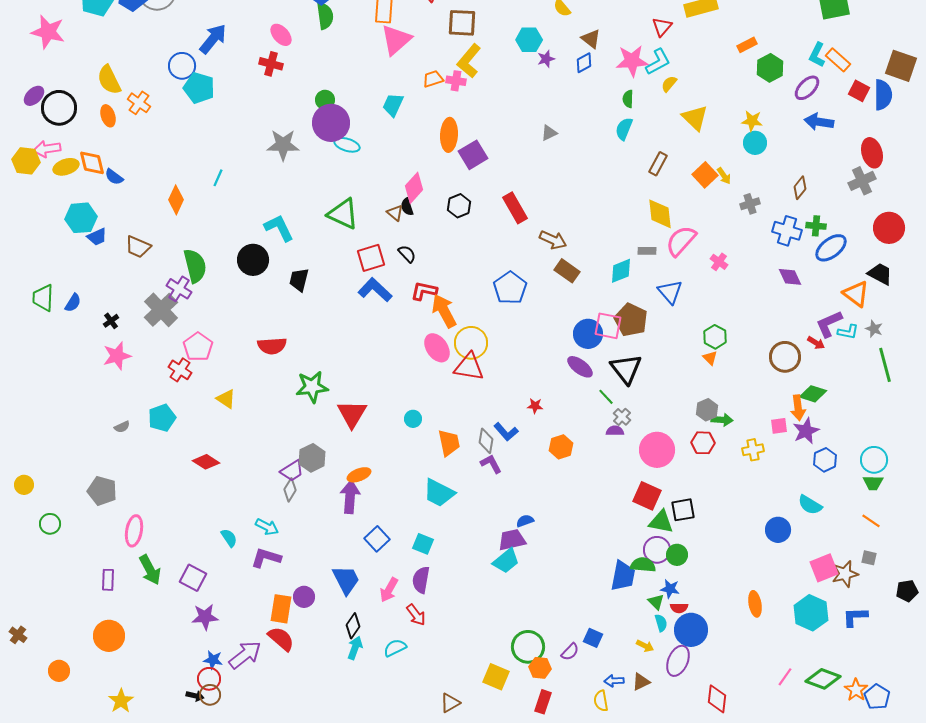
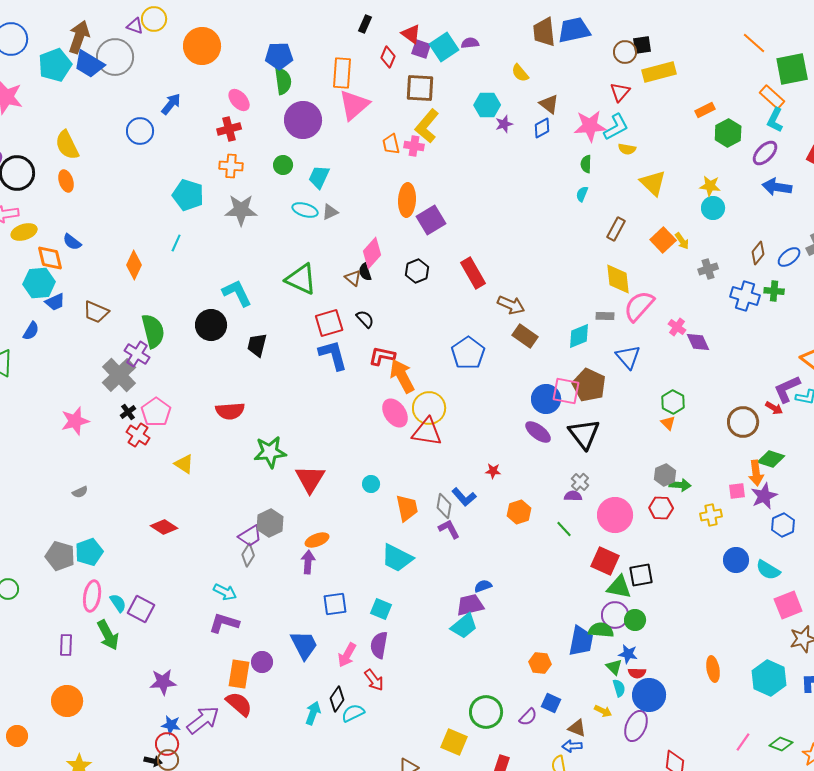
blue arrow: (213, 39) -> (171, 104), size x0.7
orange rectangle: (838, 60) -> (772, 97), moved
red cross: (271, 64) -> (229, 129), turned -30
orange trapezoid: (433, 79) -> (391, 144), turned -85
yellow semicircle: (669, 84) -> (627, 149), turned -120
cyan pentagon: (199, 88) -> (188, 195), moved
orange cross: (139, 103) -> (231, 166), moved, turned -30
cyan trapezoid: (393, 105) -> (319, 177), moved
purple circle: (331, 123) -> (303, 120), moved
cyan semicircle: (624, 129) -> (582, 194), size x0.7
gray triangle: (549, 133) -> (330, 212), moved
orange diamond: (92, 163) -> (50, 258), moved
blue ellipse: (831, 248) -> (789, 257), moved, size x0.7
purple diamond: (790, 277) -> (698, 342), moved
blue L-shape: (375, 290) -> (333, 355), turned 32
blue semicircle: (73, 303) -> (31, 331), moved
black cross: (111, 321) -> (128, 412), moved
green line: (606, 397) -> (564, 529), moved
cyan pentagon: (162, 418) -> (89, 552), moved
purple arrow: (350, 497) -> (308, 562), size x0.7
blue circle: (778, 530) -> (736, 560), moved
cyan semicircle: (229, 538) -> (118, 603), moved
blue square: (377, 539) -> (335, 604), turned 35
pink square: (824, 568) -> (788, 605), moved
purple square: (193, 578) -> (141, 609), moved
black diamond: (353, 626) -> (337, 699), moved
orange hexagon: (540, 668) -> (540, 663), moved
green diamond: (823, 679) -> (781, 744), size x0.7
brown triangle: (641, 682) -> (577, 728), moved, turned 48

